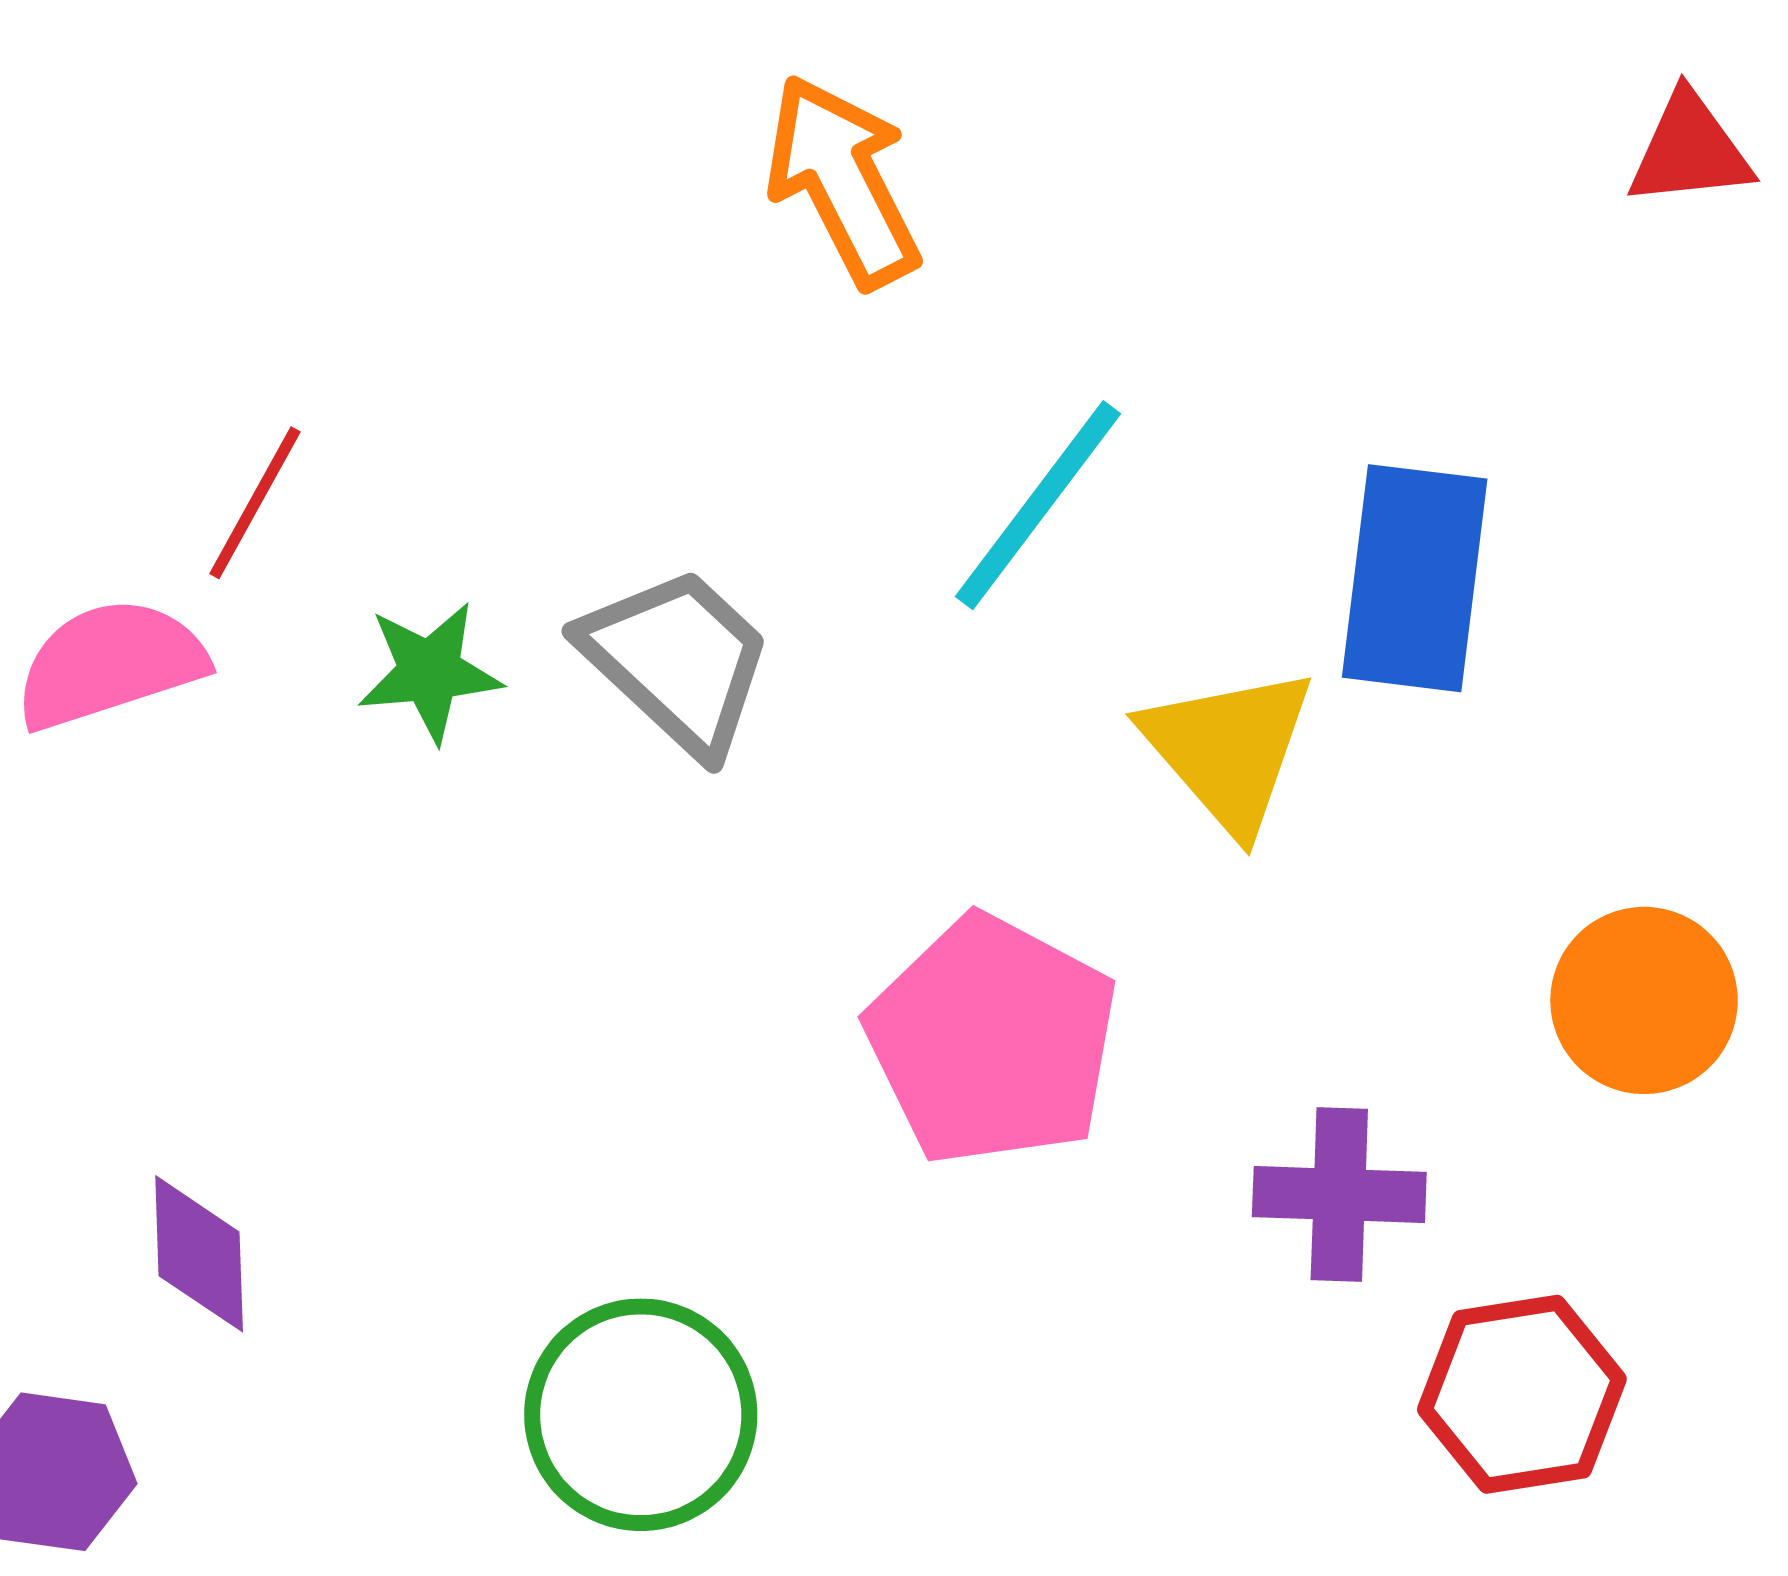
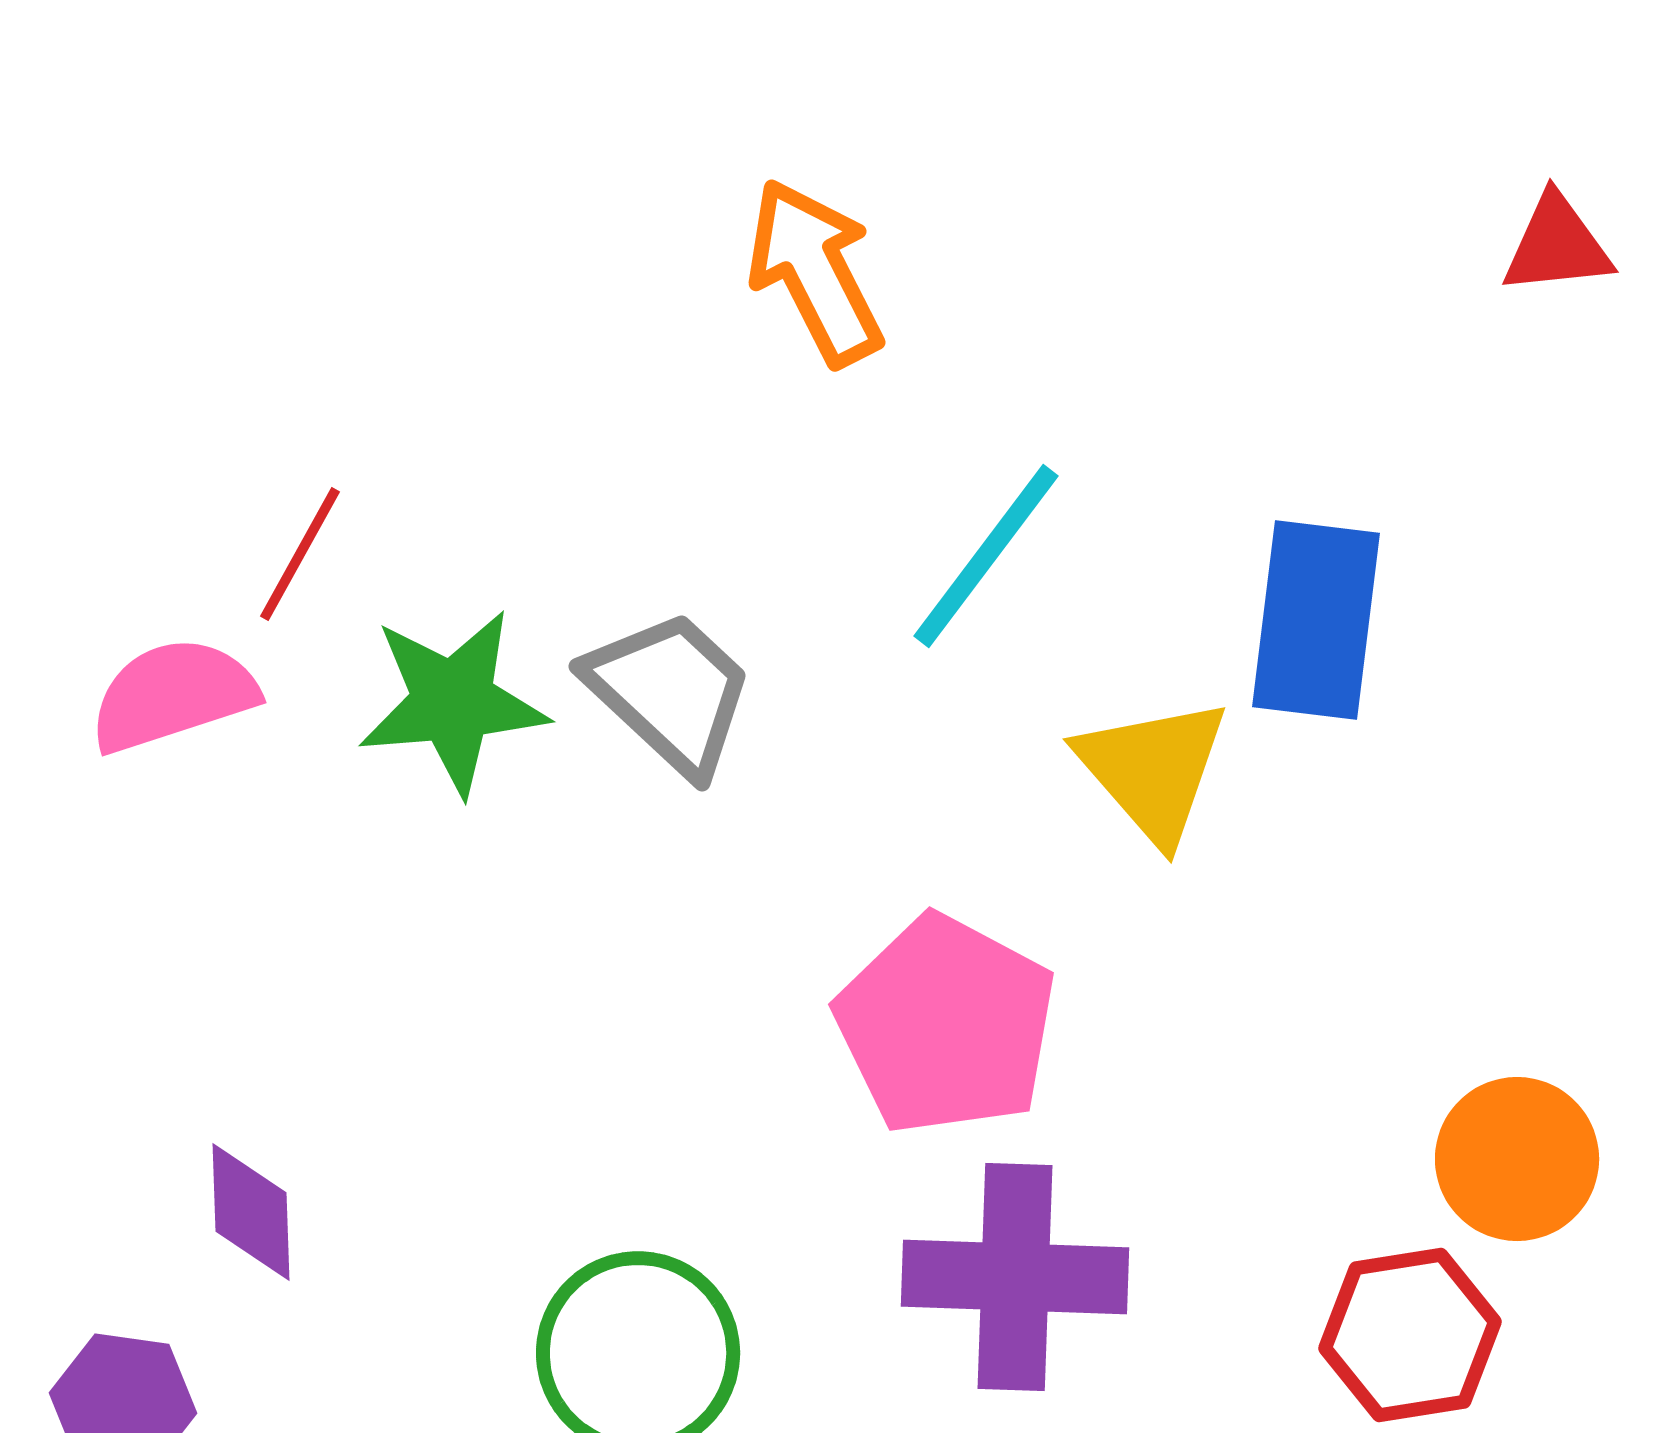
green star: (430, 672) -> (453, 702), size x1.5
orange circle: (1644, 1000) -> (1517, 1159), moved
purple cross: (1339, 1194) -> (1015, 1277), moved, size x1.5

